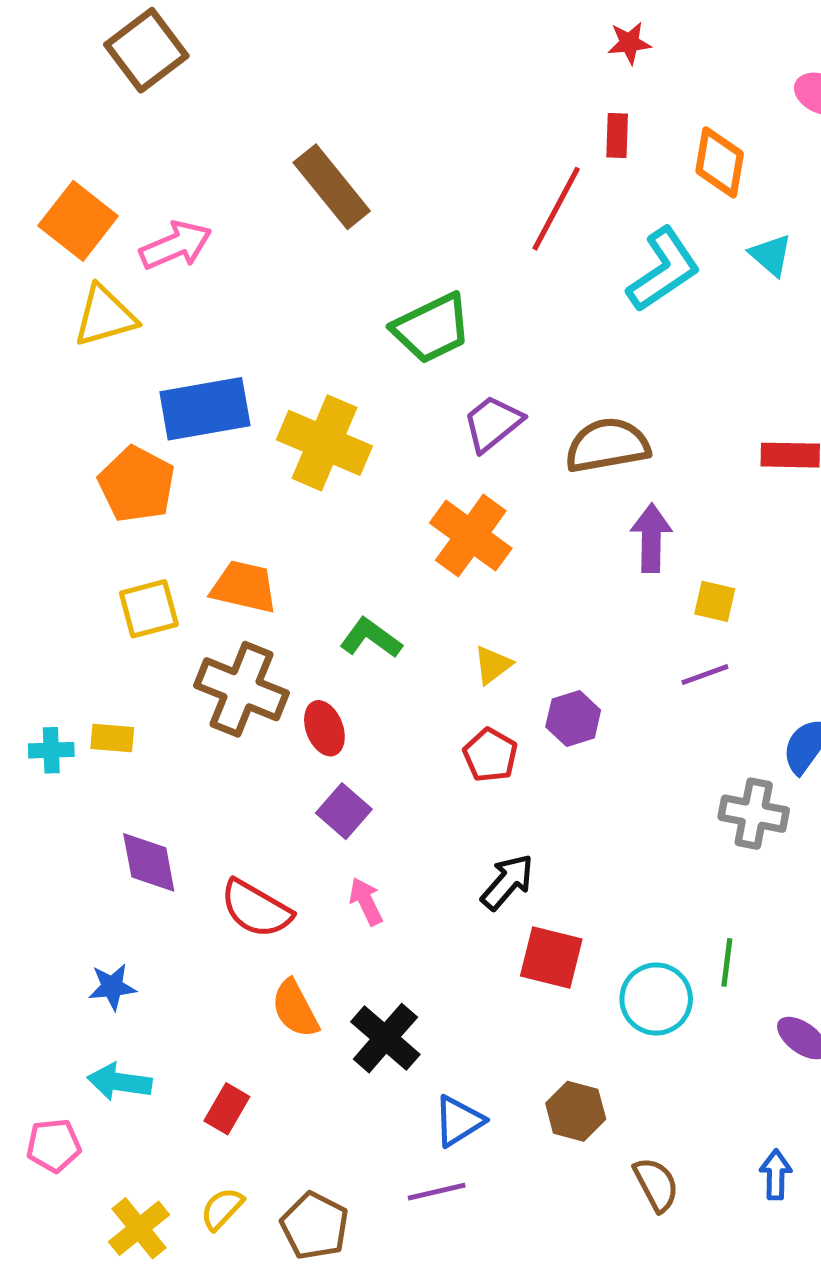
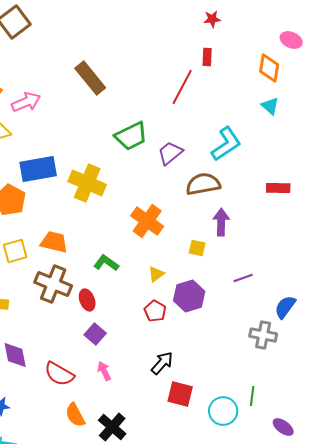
orange diamond: (720, 162) -> (269, 68), moved
cyan L-shape: (663, 270) -> (226, 144), moved
purple trapezoid: (493, 423) -> (170, 153), moved
yellow square: (715, 601) -> (197, 248), moved
purple hexagon: (573, 718) -> (189, 296), size x1.4

